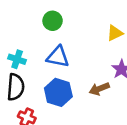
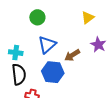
blue triangle: (58, 57) -> (47, 45), turned -42
brown arrow: (99, 89) -> (72, 55), moved

